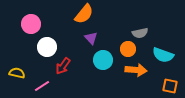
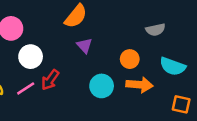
gray semicircle: (140, 33) -> (155, 30), moved
cyan circle: (103, 60) -> (102, 86), moved
pink line: (42, 86) -> (26, 88), moved

